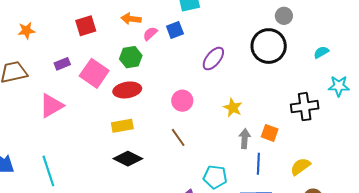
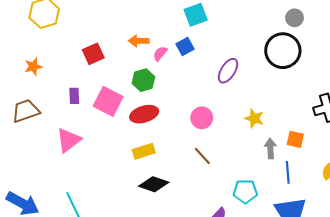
purple rectangle: (62, 64) -> (74, 96), turned -63

